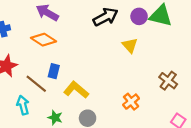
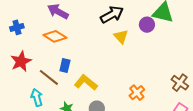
purple circle: (139, 16) -> (147, 25), moved
yellow triangle: (130, 45) -> (121, 37), moved
brown cross: (168, 81) -> (180, 83), moved

